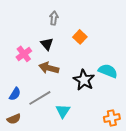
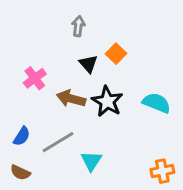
black triangle: (47, 44) -> (88, 64), moved
black star: (84, 80) -> (107, 101), moved
brown semicircle: (14, 119) -> (20, 172), turned 48

